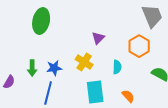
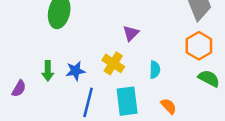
orange hexagon: (139, 46) -> (199, 46), moved
blue line: (48, 93) -> (88, 102), moved

